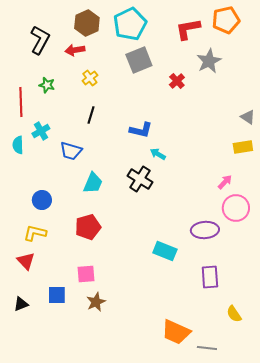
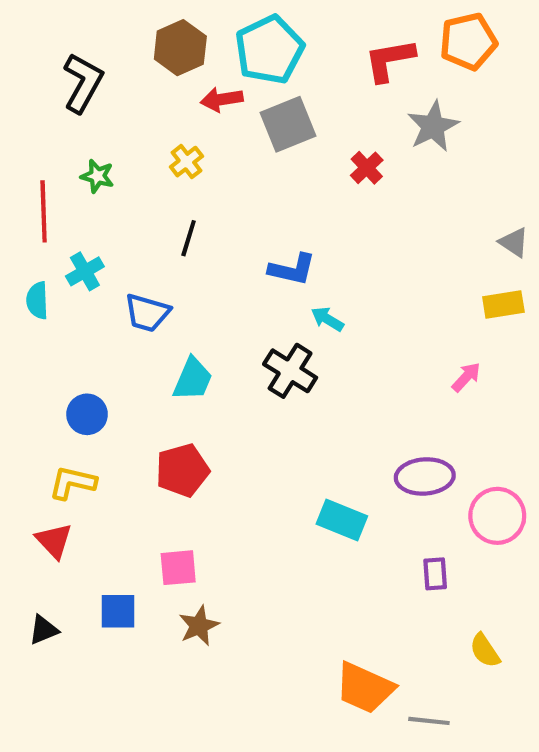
red arrow: (75, 50) -> (222, 99), moved
pink circle: (236, 208) -> (497, 516), moved
purple rectangle: (210, 277) -> (435, 574), size x0.7

